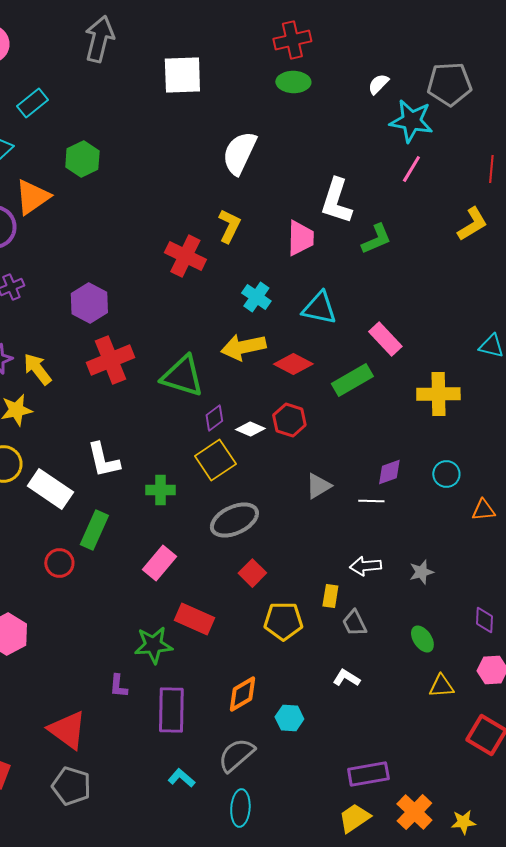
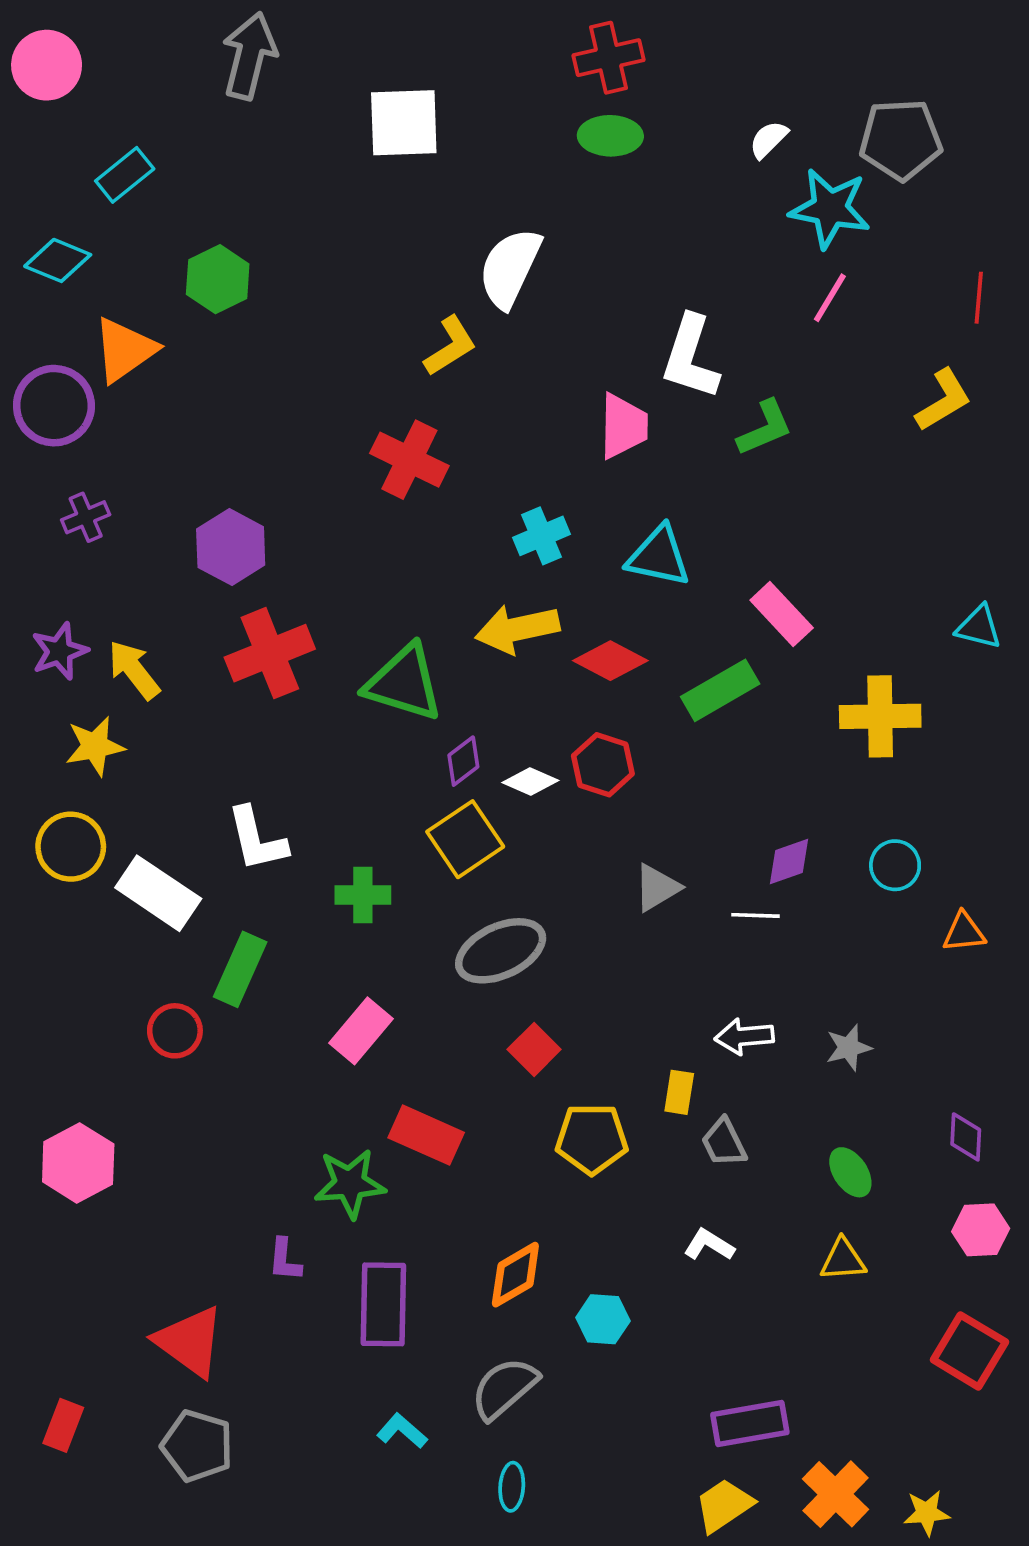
yellow L-shape: (229, 226) -> (450, 346), moved, turned 32
cyan cross: (256, 297) -> (542, 536), turned 32
yellow triangle: (441, 686) -> (843, 1260), moved
cyan ellipse: (240, 808) -> (512, 1487), size x0.7

